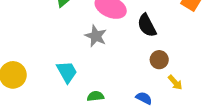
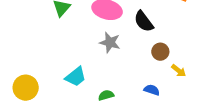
gray star: (96, 36) -> (110, 42), moved
cyan trapezoid: (67, 72) -> (76, 77), turned 90

